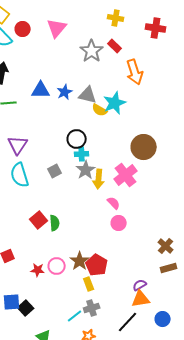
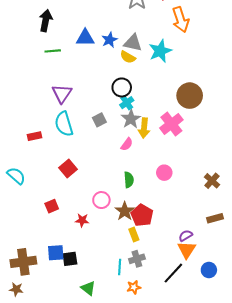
yellow semicircle: (100, 110) -> (128, 57), moved
cyan cross: (82, 154) -> (127, 103), turned -32
pink semicircle: (114, 203) -> (127, 144), moved, turned 80
red square: (39, 220) -> (68, 169), moved
green semicircle: (55, 223) -> (129, 180), moved
brown cross: (166, 246) -> (212, 181), moved
pink circle: (57, 266) -> (101, 200), moved
orange triangle: (141, 299) -> (187, 250), turned -48
black square: (26, 308) -> (70, 259), turned 35
cyan line: (75, 316) -> (120, 267), turned -49

